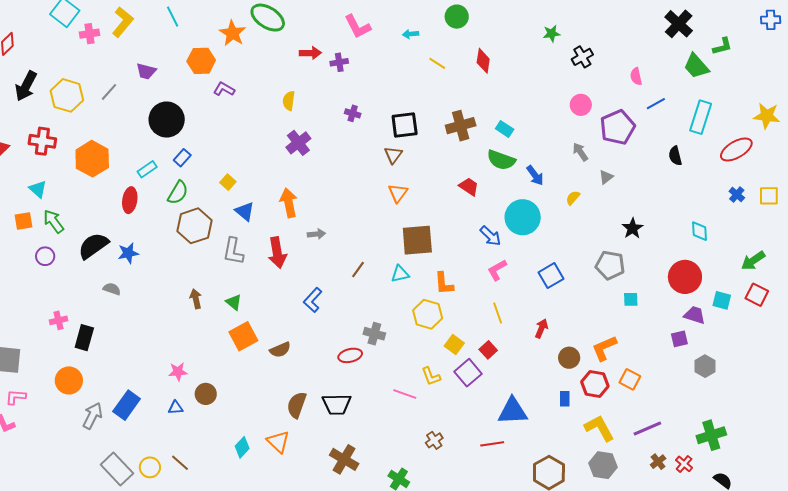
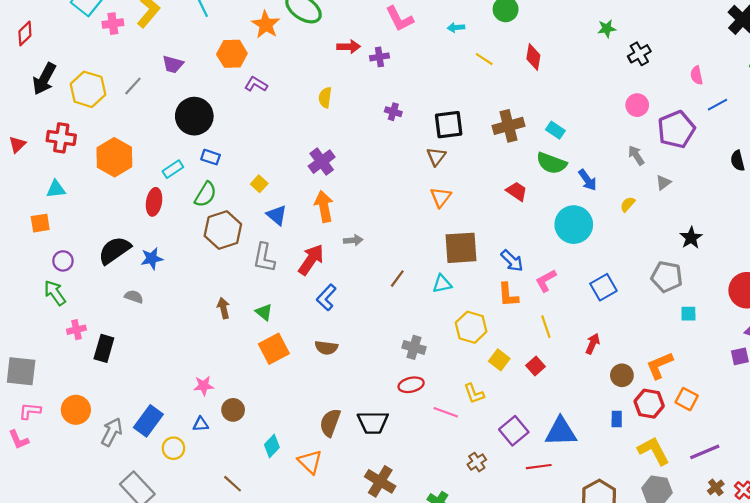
purple cross: (298, 143) -> (322, 162), moved
blue rectangle: (182, 158) -> (211, 157), turned 66
cyan triangle: (38, 189) -> (56, 189), turned -48
green arrow: (54, 221) -> (55, 293), moved
blue arrow: (490, 236) -> (512, 261), moved
red arrow: (277, 253) -> (311, 260), turned -136
orange L-shape: (444, 283) -> (508, 295), moved
blue L-shape: (313, 300) -> (326, 297), moved
brown semicircle: (280, 350) -> (326, 348), moved, turned 30
red ellipse: (350, 355) -> (411, 385), moved
purple square: (468, 373) -> (514, 431), moved
orange circle: (69, 380) -> (76, 410), moved
cyan diamond: (242, 447) -> (272, 446), moved
brown line: (180, 463) -> (233, 484), moved
yellow circle: (150, 467) -> (173, 448), moved

